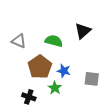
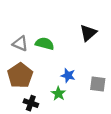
green semicircle: (54, 41) -> (45, 44), moved
brown pentagon: (40, 67) -> (20, 75), moved

